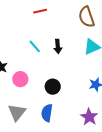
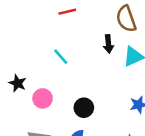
black arrow: (58, 46) -> (108, 44), moved

